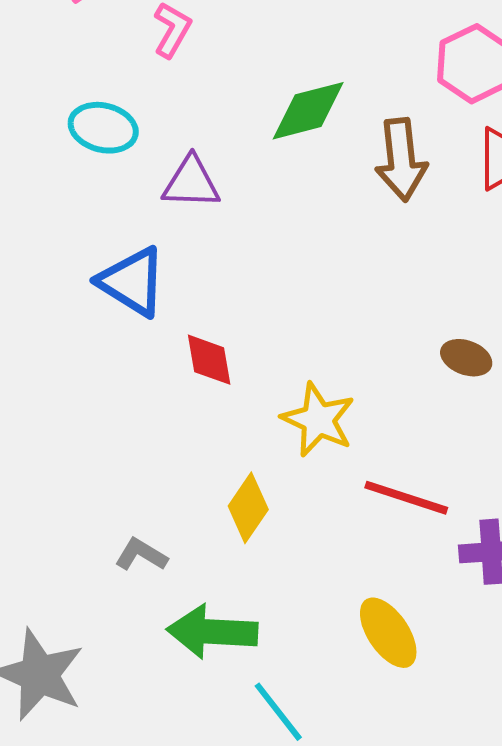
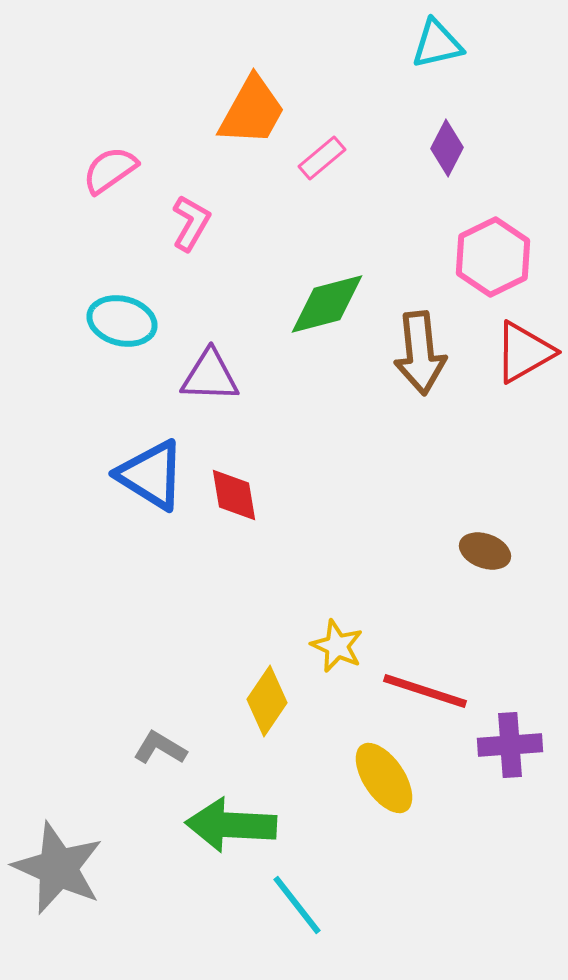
red diamond: (209, 360) -> (234, 495), moved
yellow star: (318, 420) -> (337, 646), moved, size x0.7
yellow ellipse: (388, 633) -> (384, 778), moved

